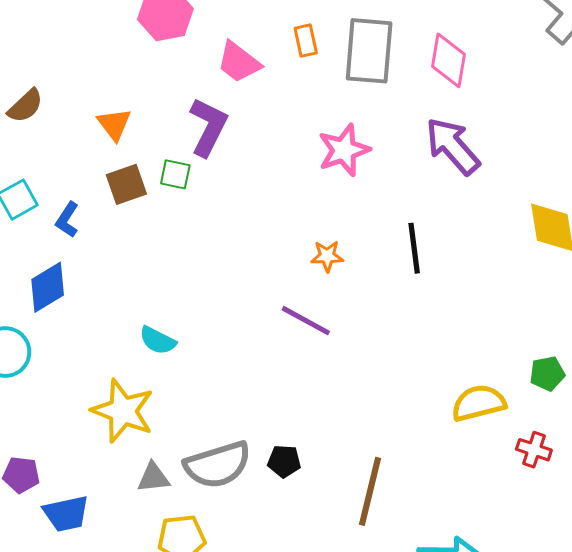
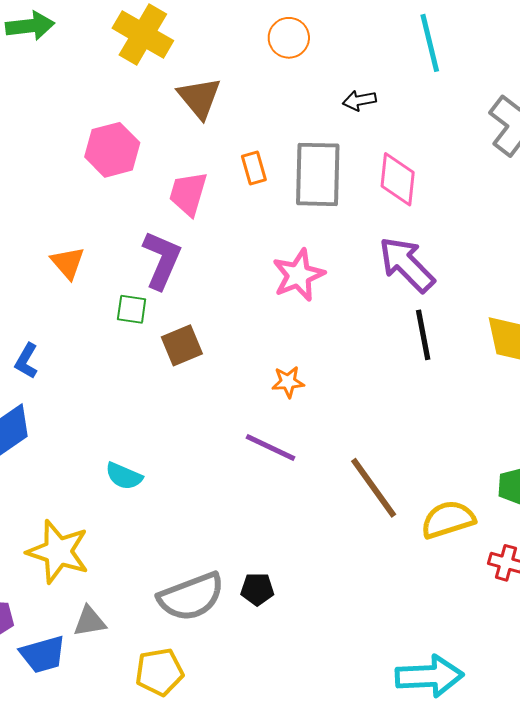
pink trapezoid: (239, 62) -> (188, 194), turned 72
brown square: (126, 184) -> (182, 345), moved
black line: (414, 248) -> (423, 335), moved
yellow star: (123, 411) -> (58, 552), moved
gray triangle: (153, 478) -> (90, 621), moved
brown line: (370, 491) -> (374, 488), moved, turned -46

